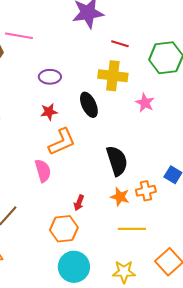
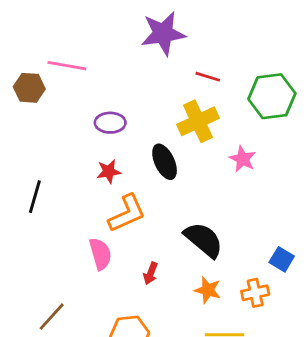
yellow cross: (113, 76) -> (198, 121), turned -32
black semicircle: (117, 161) -> (204, 240), turned -32
orange cross: (146, 191) -> (255, 293), moved
red arrow: (79, 203) -> (151, 273), moved

